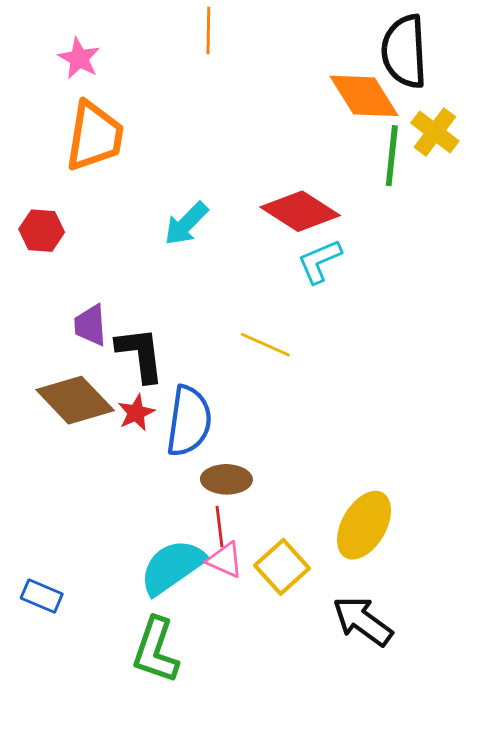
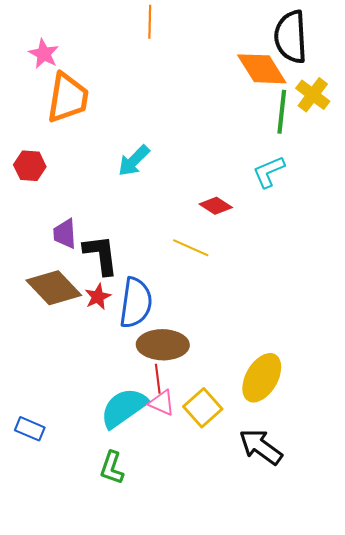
pink star: (79, 58) -> (44, 54), moved
red diamond: (300, 211) -> (216, 206), moved, size x0.6
cyan L-shape: (320, 261) -> (269, 172), moved
brown ellipse: (226, 479) -> (163, 345), size x1.4
green L-shape: (156, 650) -> (112, 468), size x0.7

